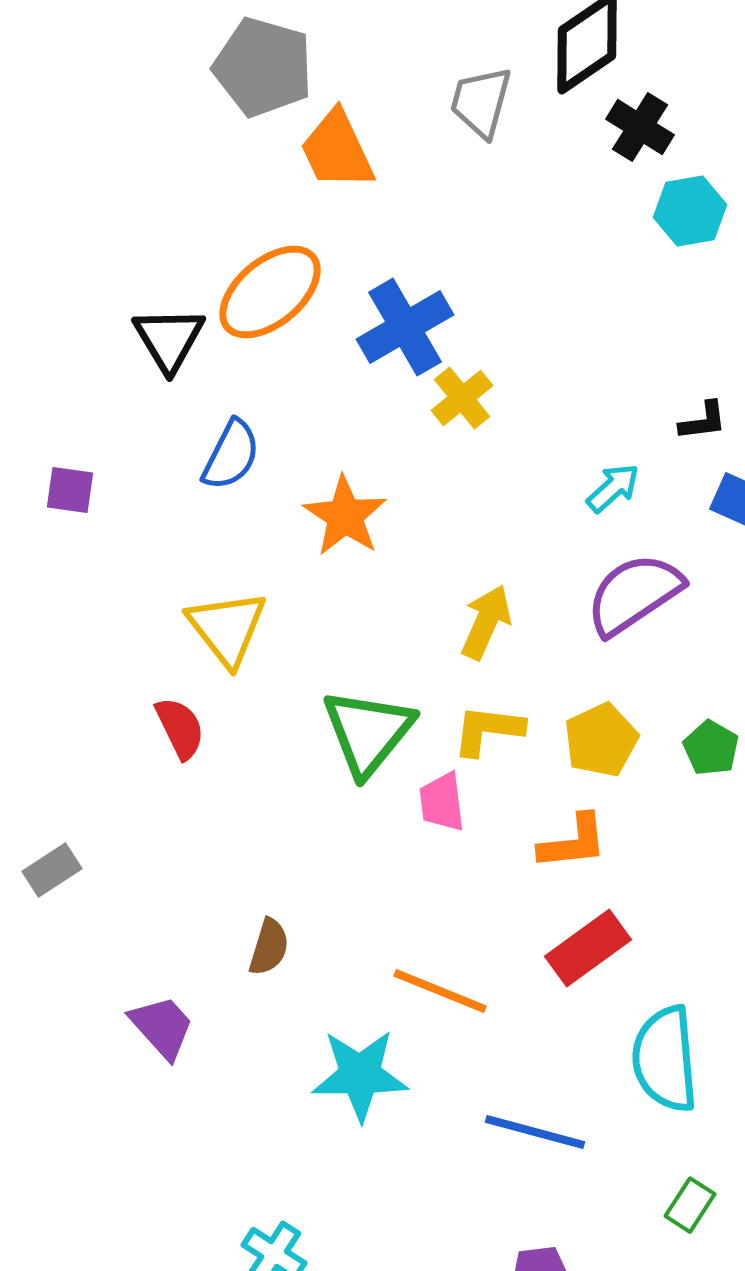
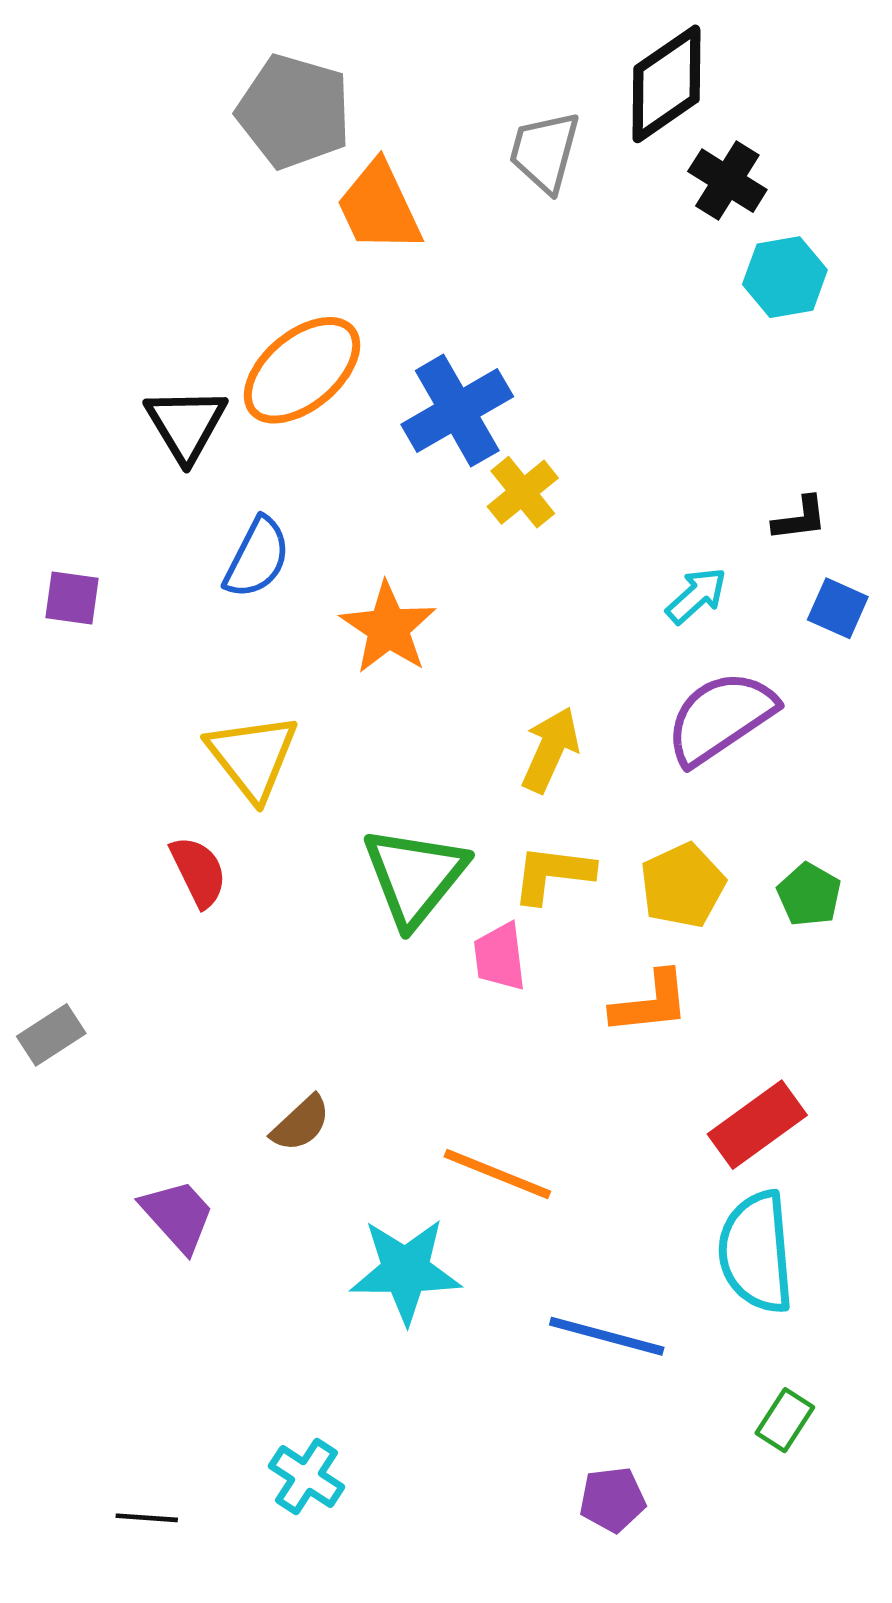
brown semicircle: (269, 947) -> (301, 1123), turned 30
red rectangle: (588, 948) -> (757, 1125), moved

